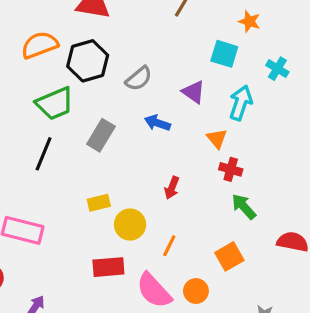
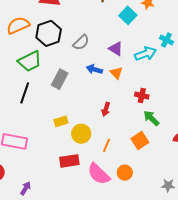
cyan square: (224, 54) -> (128, 15), moved, turned 30
cyan cross: (277, 69) -> (166, 40), moved
cyan arrow: (241, 103) -> (145, 54), turned 55
orange triangle: (217, 139) -> (116, 73), moved
orange square: (229, 256) -> (140, 140), moved

